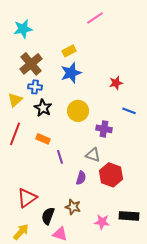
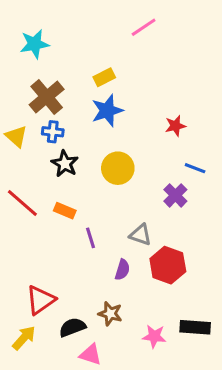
yellow triangle: (15, 100) -> (16, 136), moved, turned -35
purple cross: (104, 129) -> (175, 195), moved, turned 35
red line: (15, 134) -> (22, 203), turned -70
black semicircle: (48, 216) -> (72, 327), turned 48
yellow arrow: (21, 232) -> (24, 338), moved

